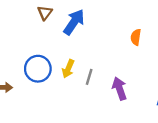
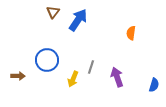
yellow arrow: (68, 69) -> (73, 79), moved

